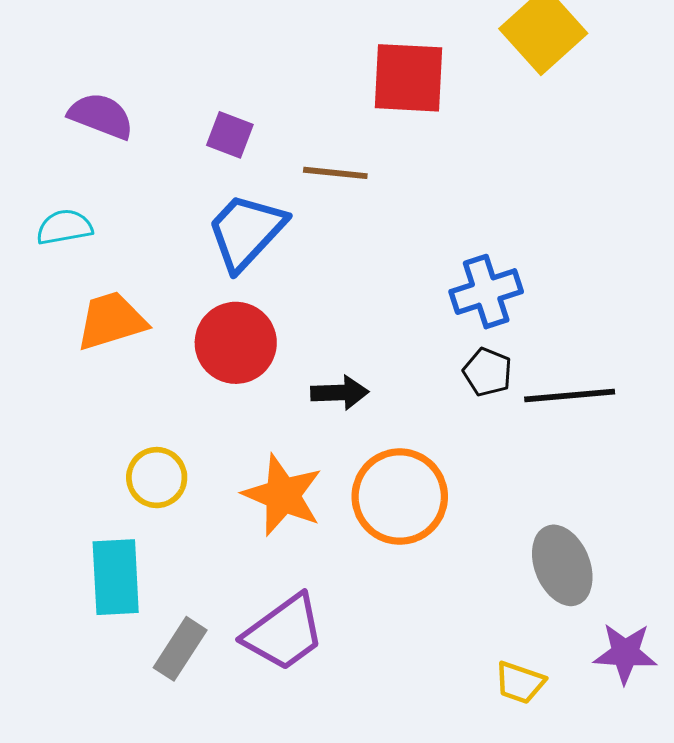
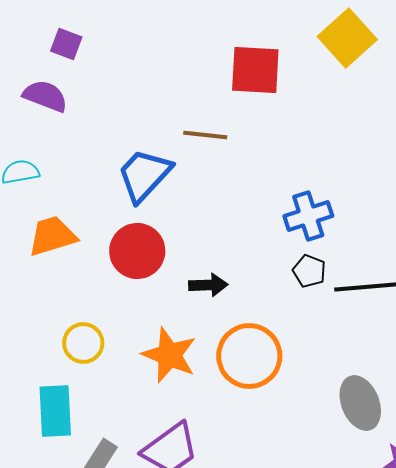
purple square: (230, 135) -> (66, 44), moved

